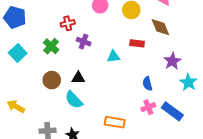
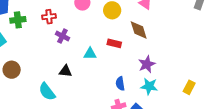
green cross: (51, 46) -> (18, 20), moved, turned 35
black triangle: (78, 78) -> (66, 71), moved
brown circle: (52, 80) -> (12, 70), moved
cyan star: (188, 82) -> (149, 86), moved, turned -30

